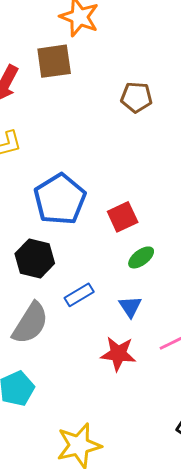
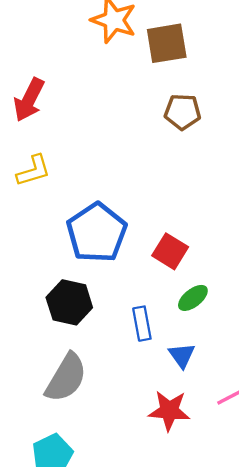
brown square: (54, 61) -> (167, 43), moved
red square: (123, 217) -> (170, 251), turned -32
blue rectangle: (79, 295) -> (142, 324), moved, turned -68

